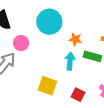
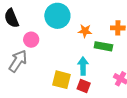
cyan arrow: (70, 61) -> (83, 66), moved
red square: (78, 95) -> (84, 86), moved

